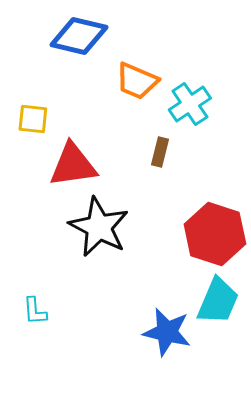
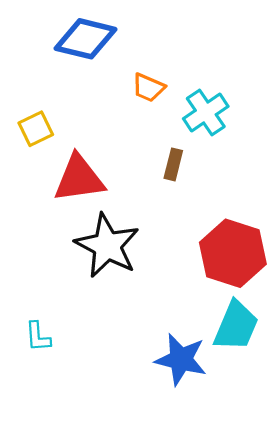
orange trapezoid: (137, 81) -> (148, 88), size x0.7
yellow square: (33, 119) -> (36, 129), turned -32

